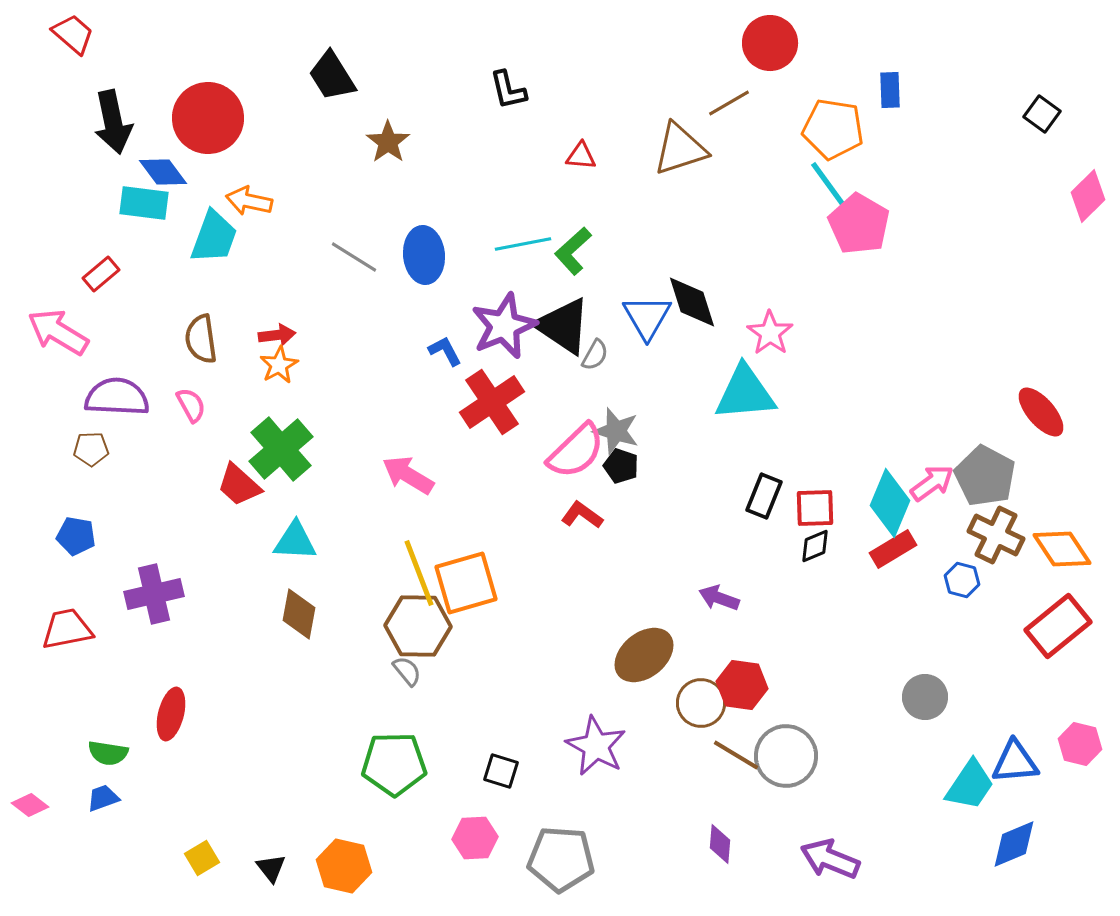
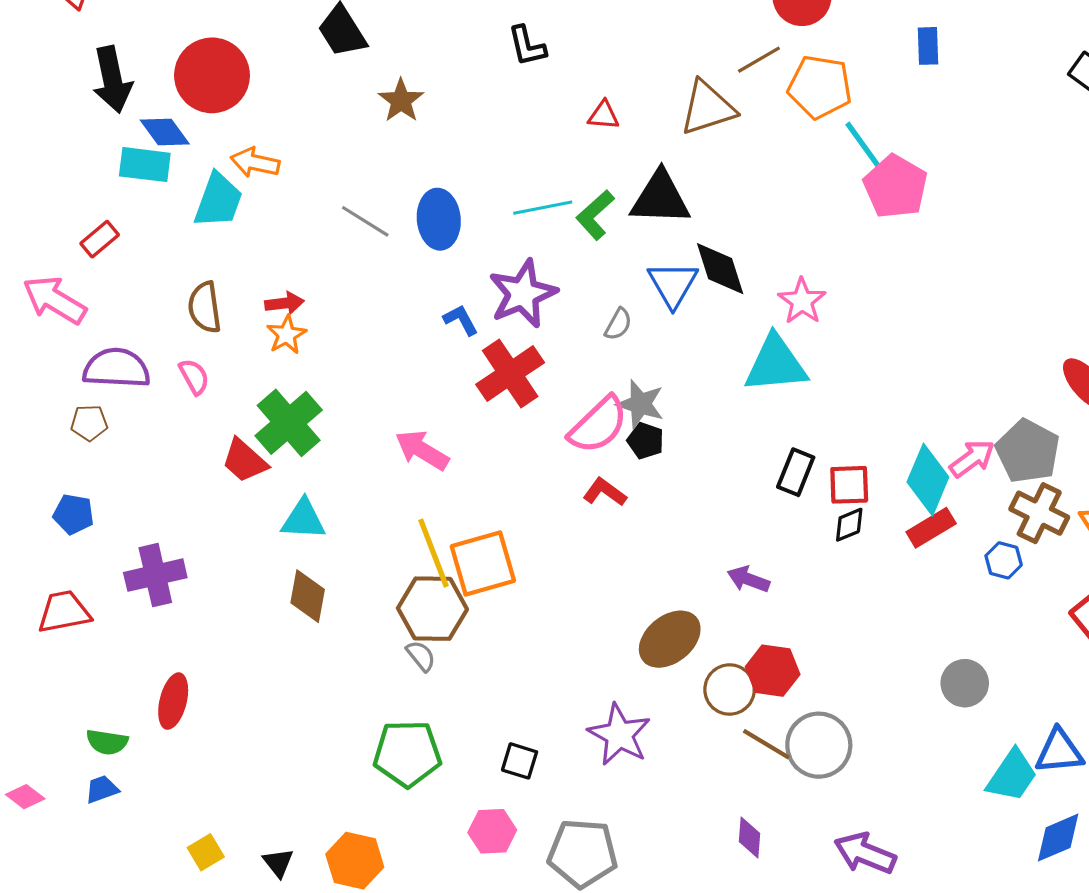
orange pentagon: (833, 129) -> (820, 87), moved
black triangle: (563, 326) -> (660, 198), moved, turned -32

